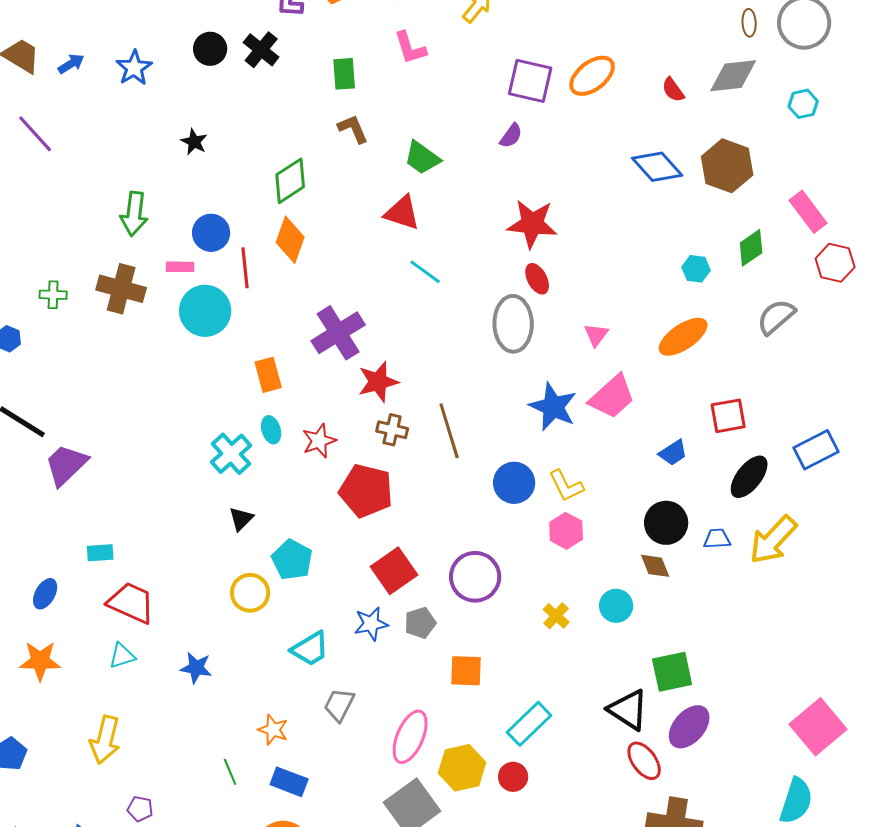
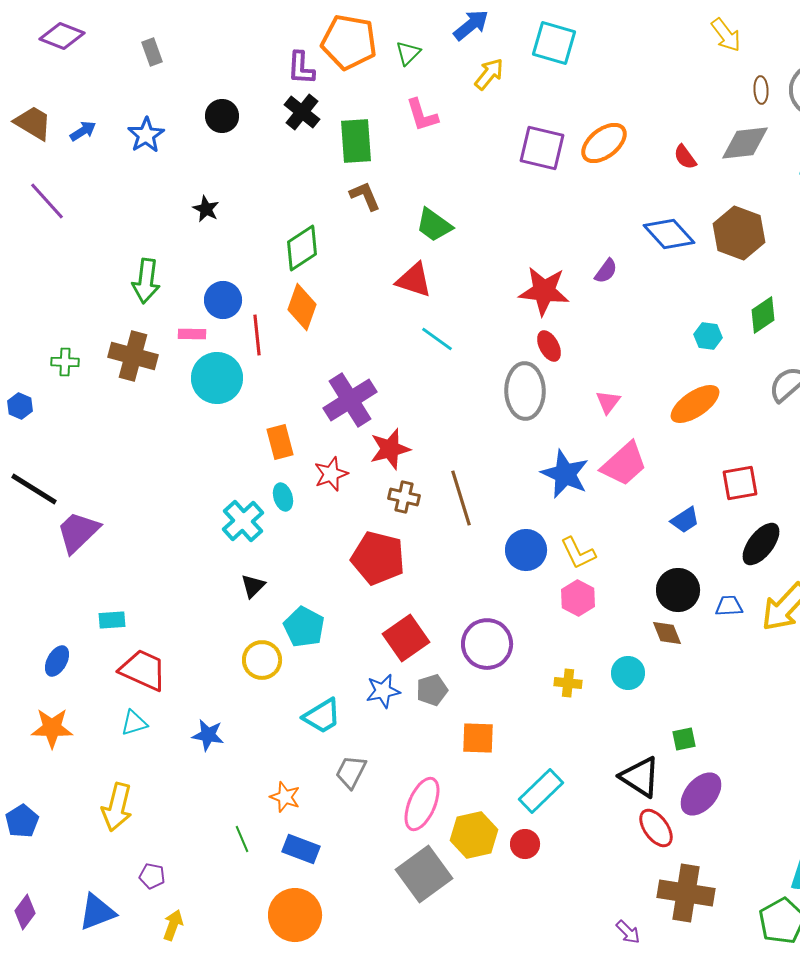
black cross: (261, 50) -> (302, 112), moved
green rectangle: (344, 74) -> (356, 141), size x1.4
purple semicircle: (511, 136) -> (606, 271), moved
red star: (319, 441) -> (331, 474), moved
yellow cross: (556, 616) -> (568, 683), turned -36
green square: (672, 672) -> (684, 739), size x0.6

